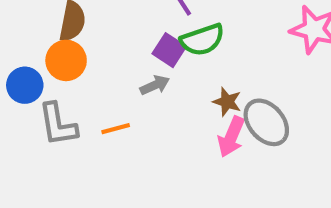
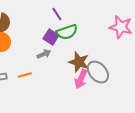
brown star: (227, 102) -> (79, 62), size x1.5

